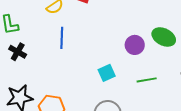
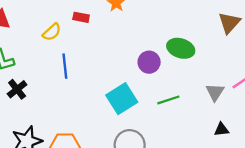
black cross: (18, 52) -> (17, 89), turned 30
cyan square: (107, 73) -> (122, 99), size x1.5

